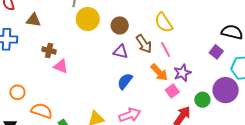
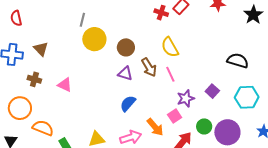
brown triangle: (34, 20) -> (41, 49), moved, turned 35
brown cross: (49, 51) -> (34, 79), moved
purple square: (216, 52) -> (212, 91), moved
orange arrow: (159, 72) -> (155, 127), moved
purple circle: (226, 90) -> (227, 132), moved
orange circle: (17, 92) -> (20, 108), size x1.5

